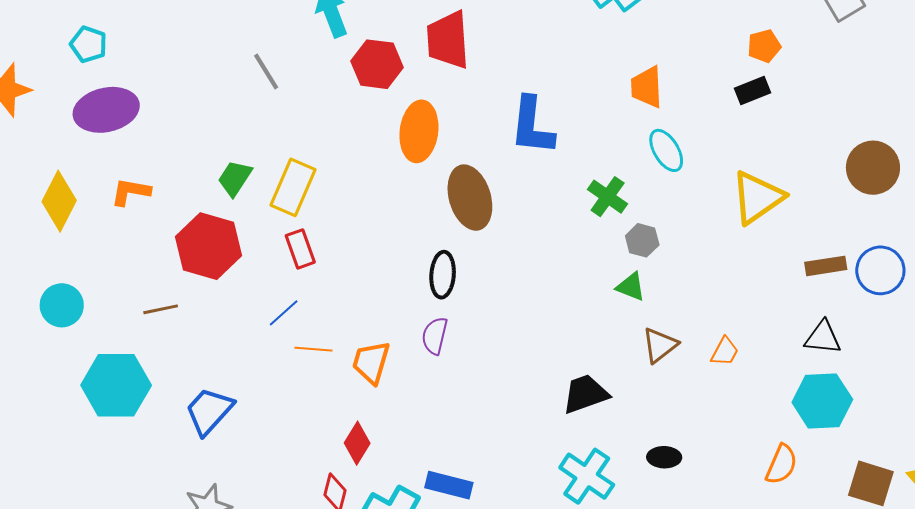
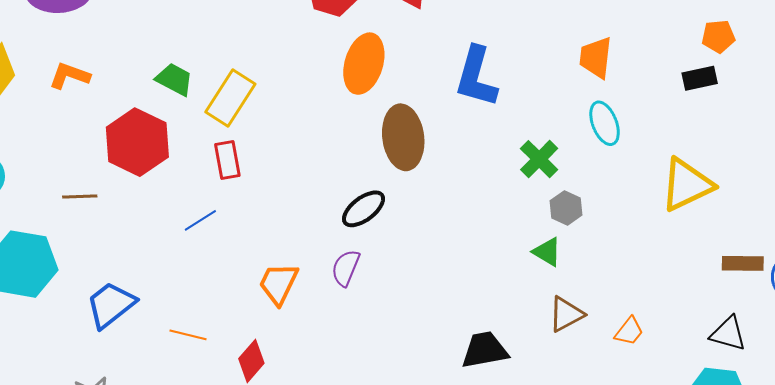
green trapezoid: (235, 178) -> (174, 79), turned 75
black ellipse: (443, 275) -> (364, 209), turned 39
orange line: (313, 349) -> (188, 335), moved

